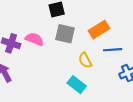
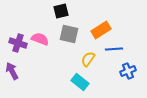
yellow semicircle: (85, 60) -> (88, 59), turned 63

